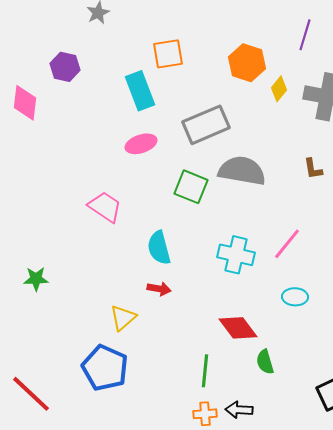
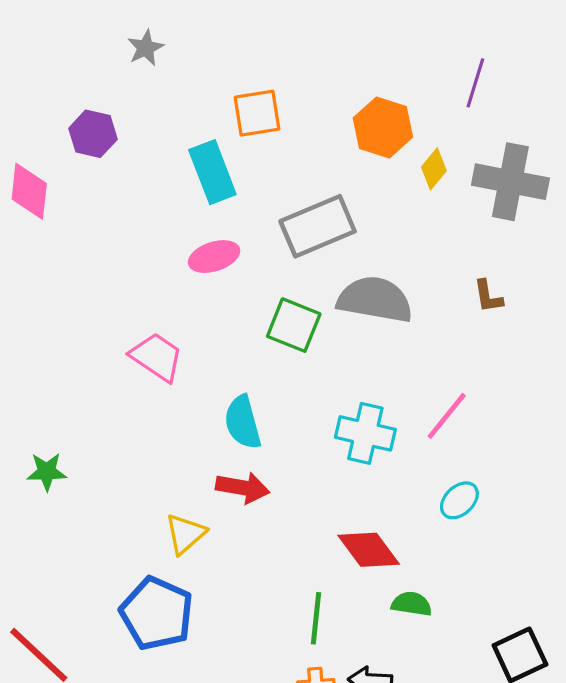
red arrow: (159, 289) -> (243, 488), size x1.4
cyan ellipse: (295, 297) -> (459, 500), turned -45
green semicircle: (265, 362) -> (412, 604), turned 115

